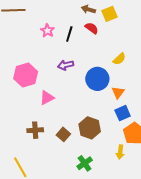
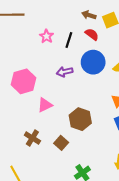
blue circle: (97, 79) -> (93, 62), moved
brown hexagon: (90, 128) -> (80, 119), moved
brown cross: (35, 130) -> (32, 138), turned 35

